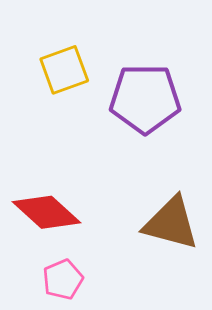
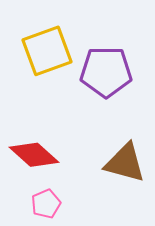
yellow square: (64, 70) -> (47, 51), size x1.4

